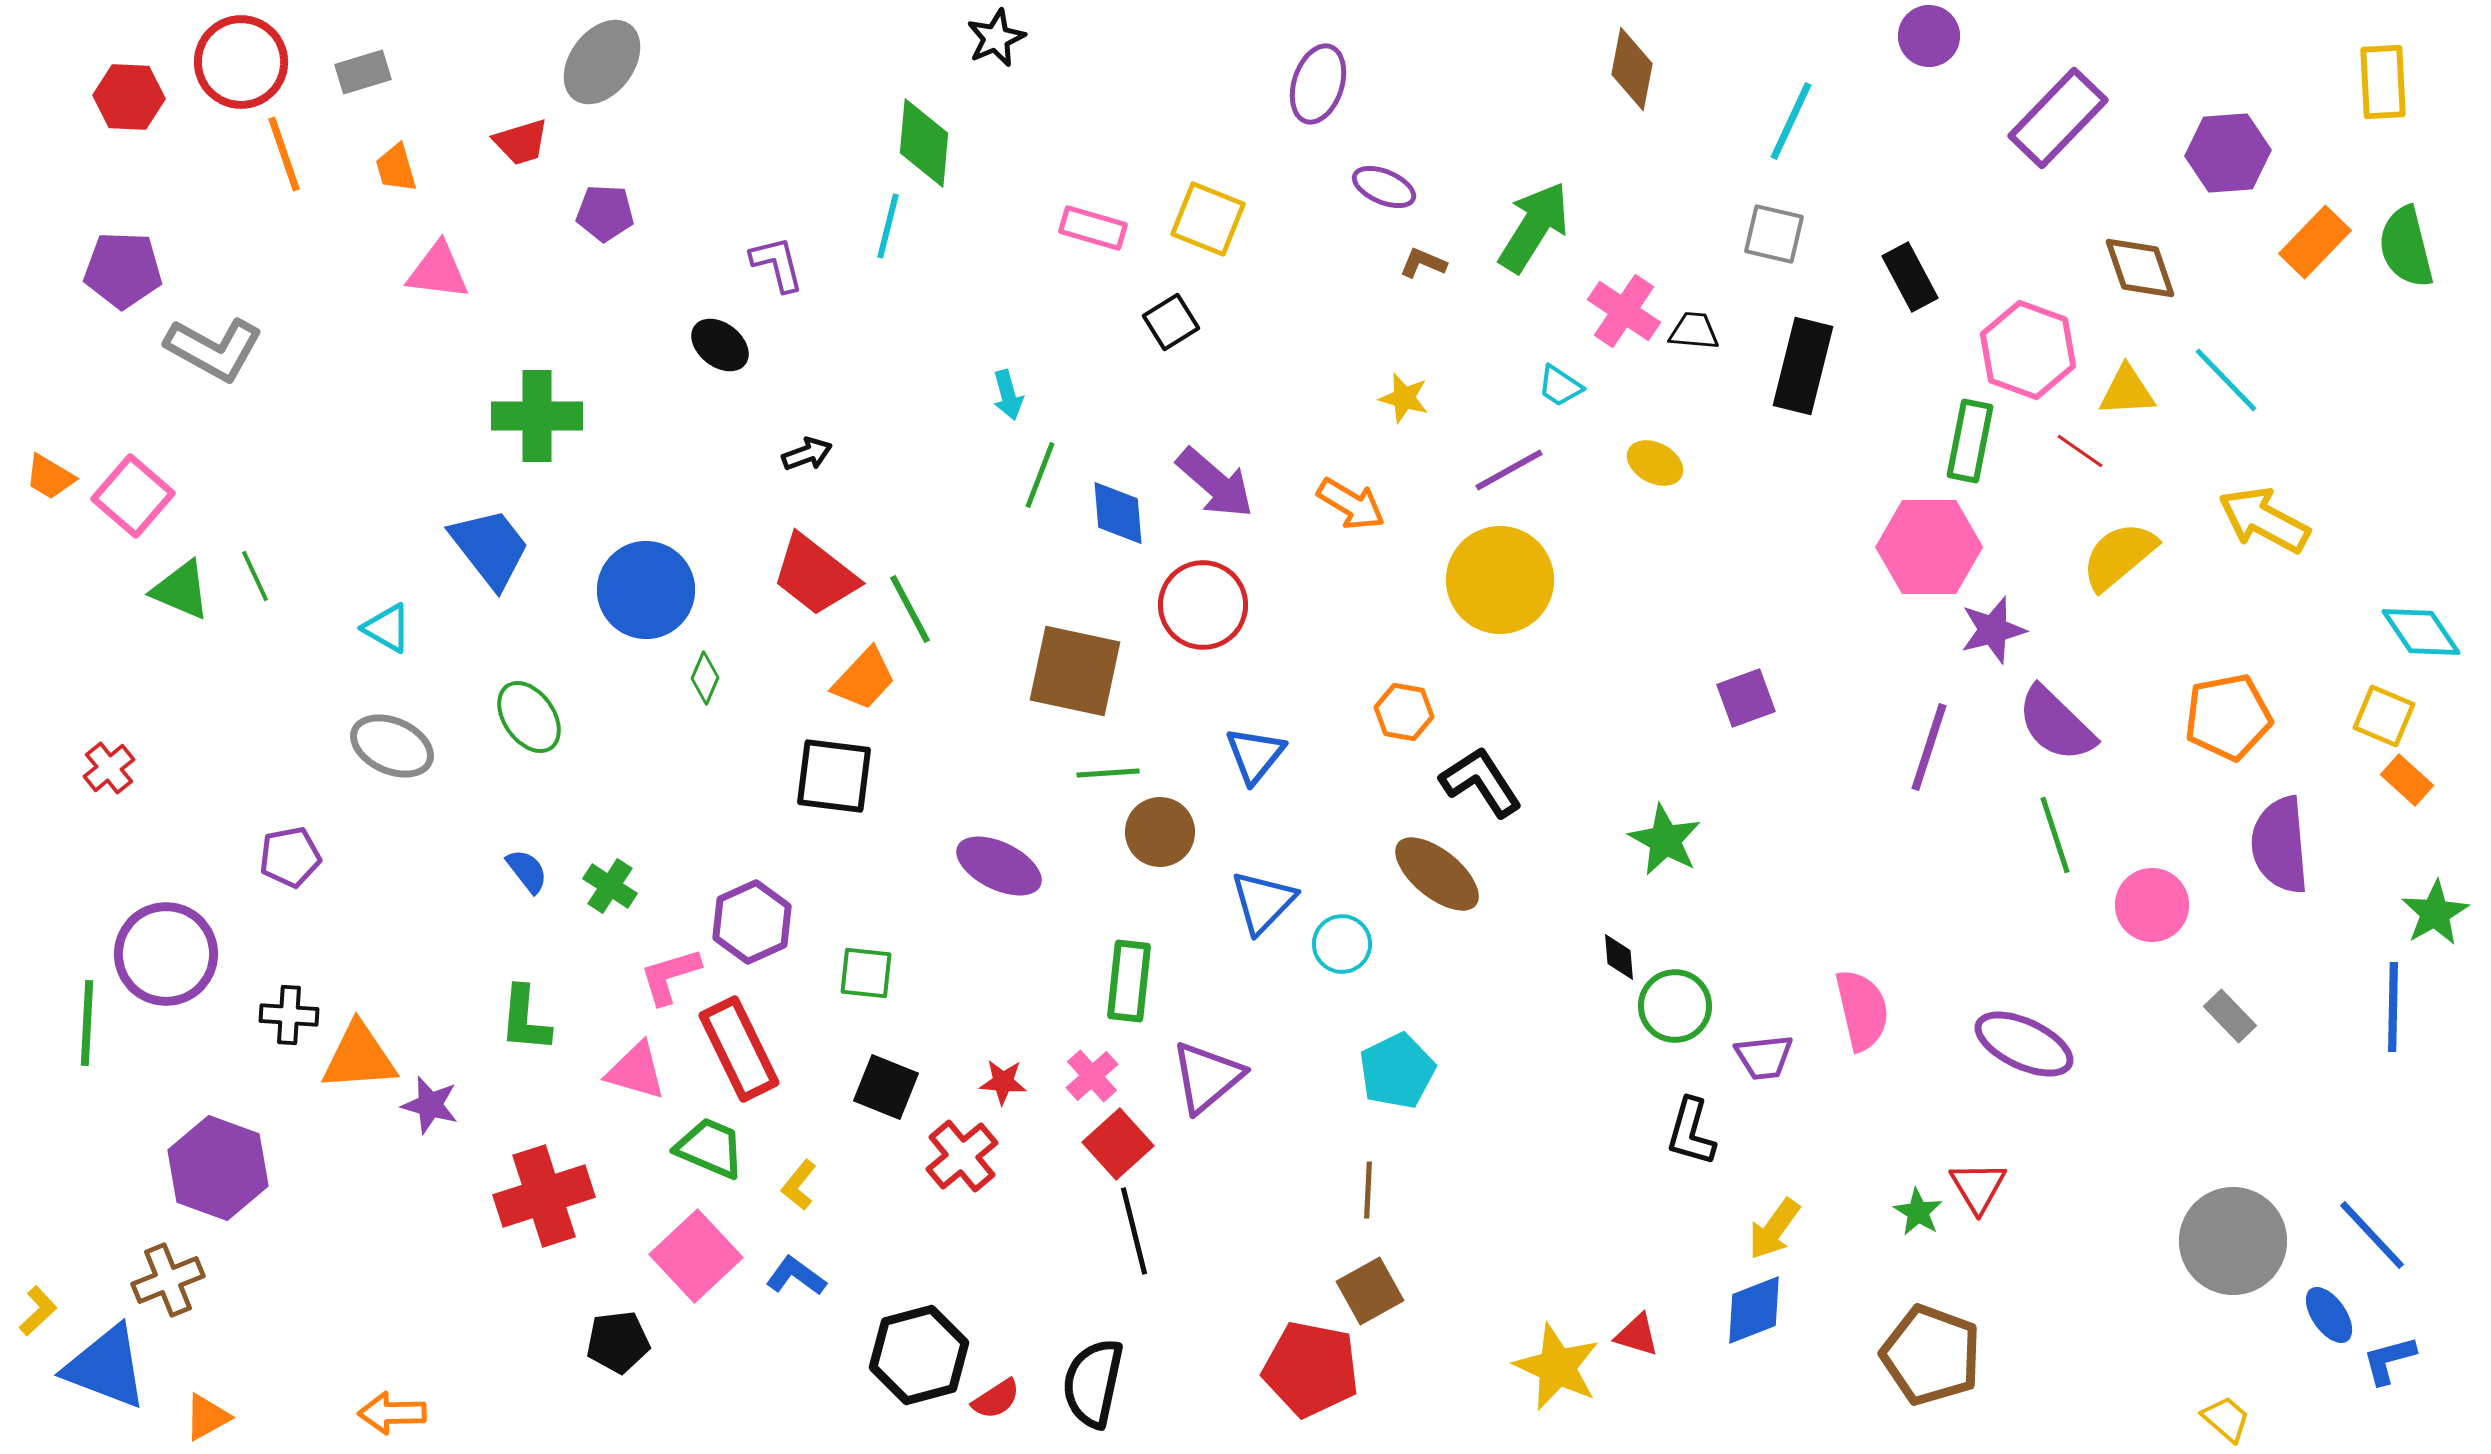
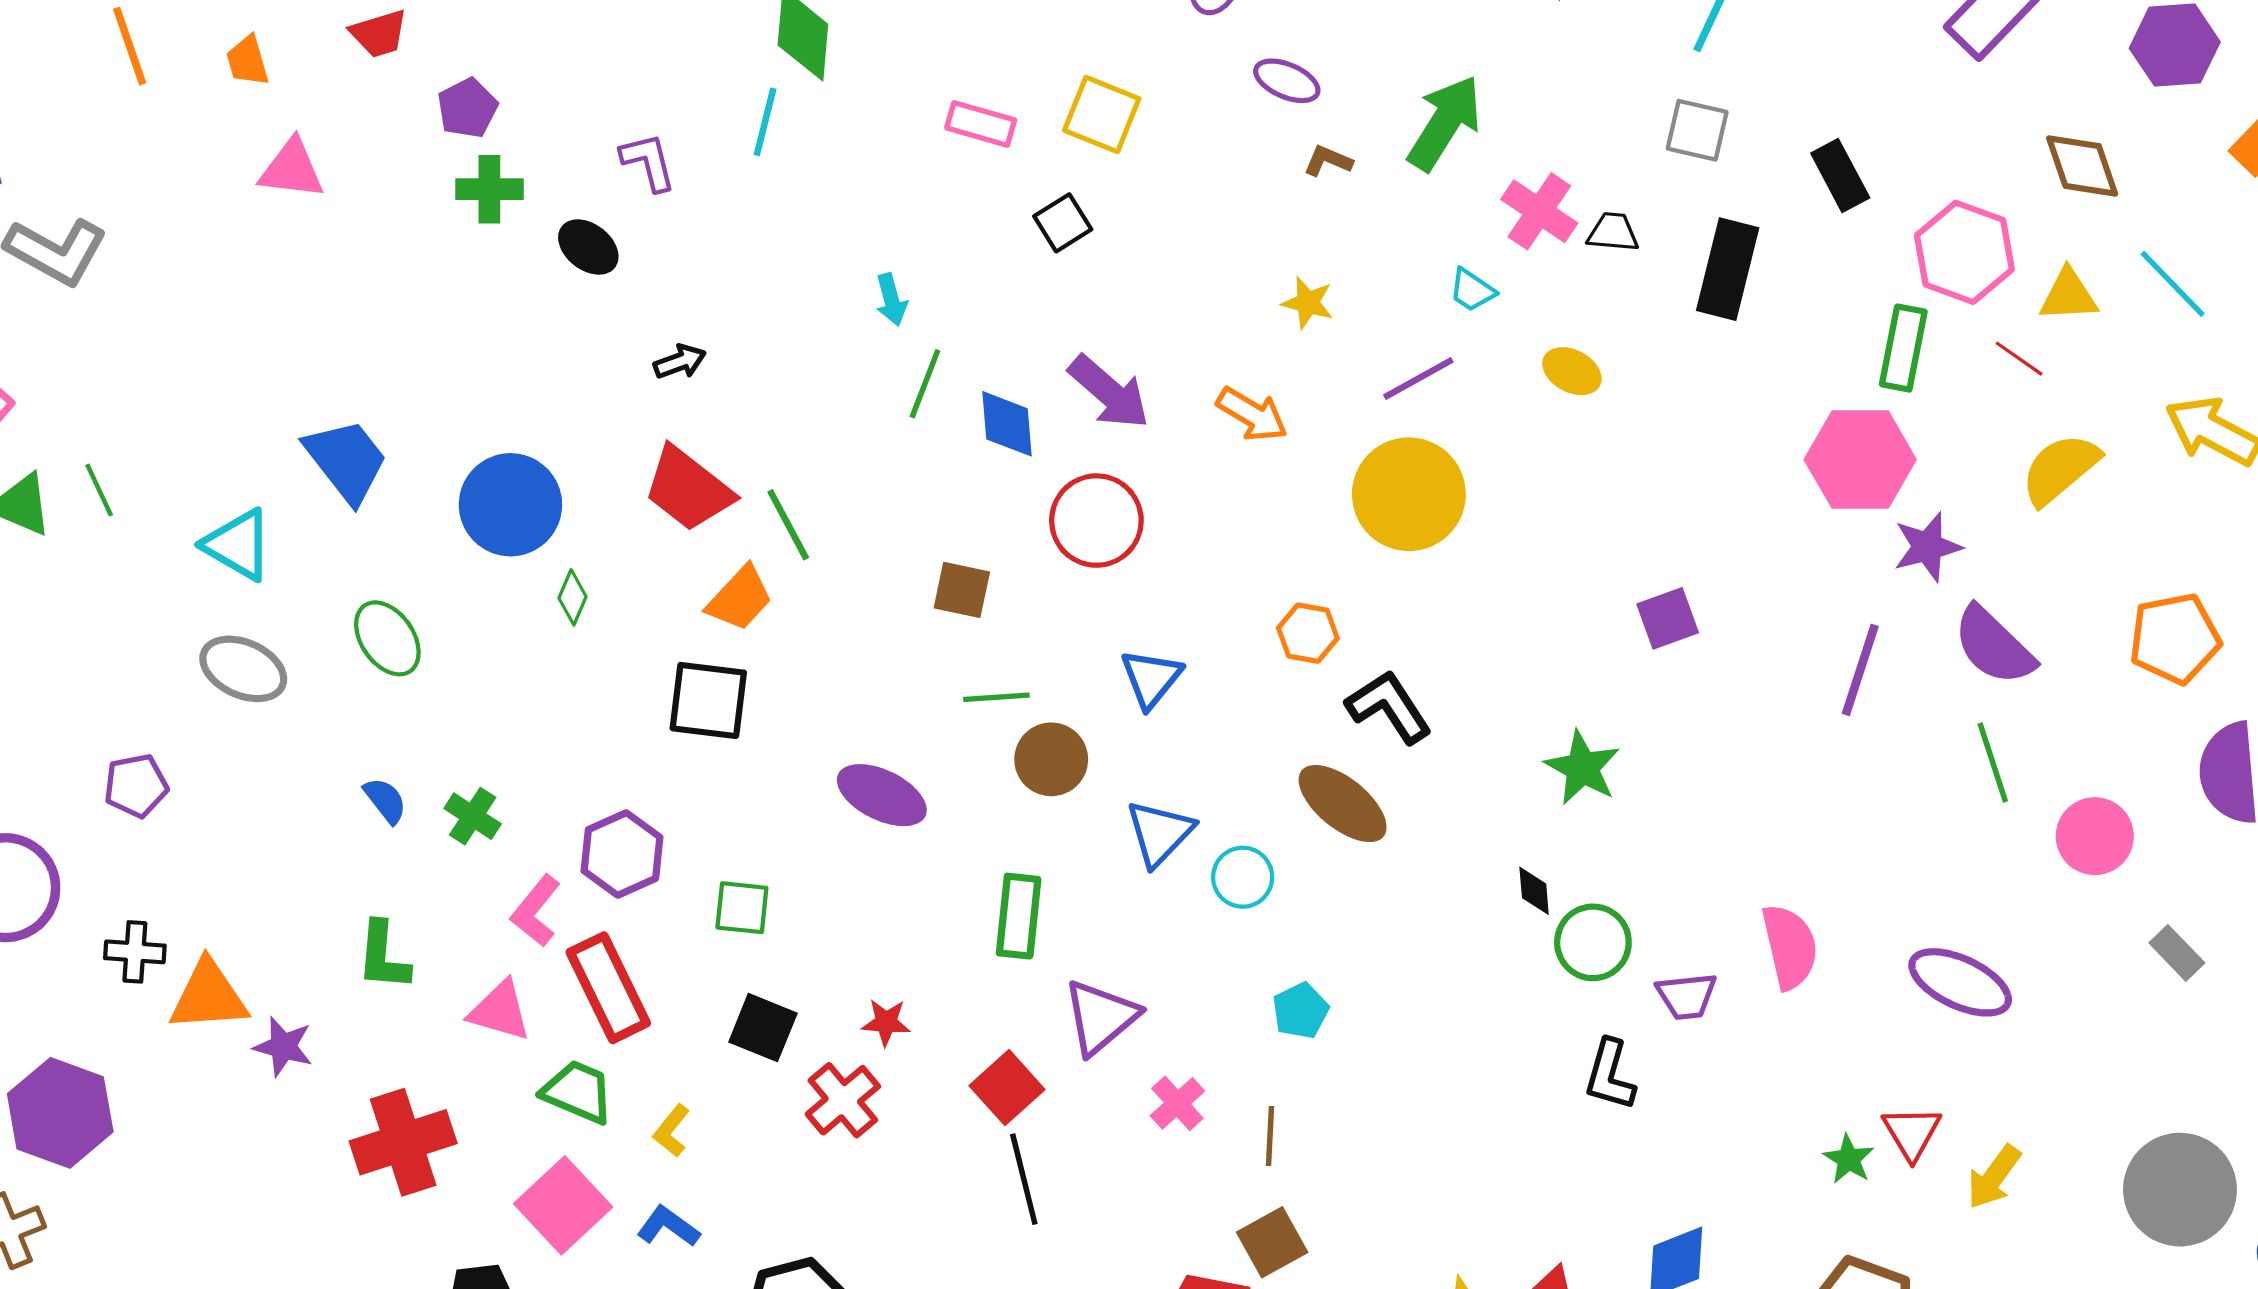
purple pentagon: (605, 213) -> (467, 108), turned -30
green cross: (537, 416) -> (489, 189), moved, size x0.7
cyan triangle: (387, 628) -> (238, 545), size x1.4
brown square: (1075, 671) -> (962, 590), size x0.6
pink L-shape: (670, 976) -> (536, 911), turned -34
cyan pentagon: (1397, 1071) -> (1301, 1011), size x0.7
pink cross: (1092, 1076) -> (1177, 1103), moved
yellow arrow: (1774, 1229) -> (1994, 1177), moved

